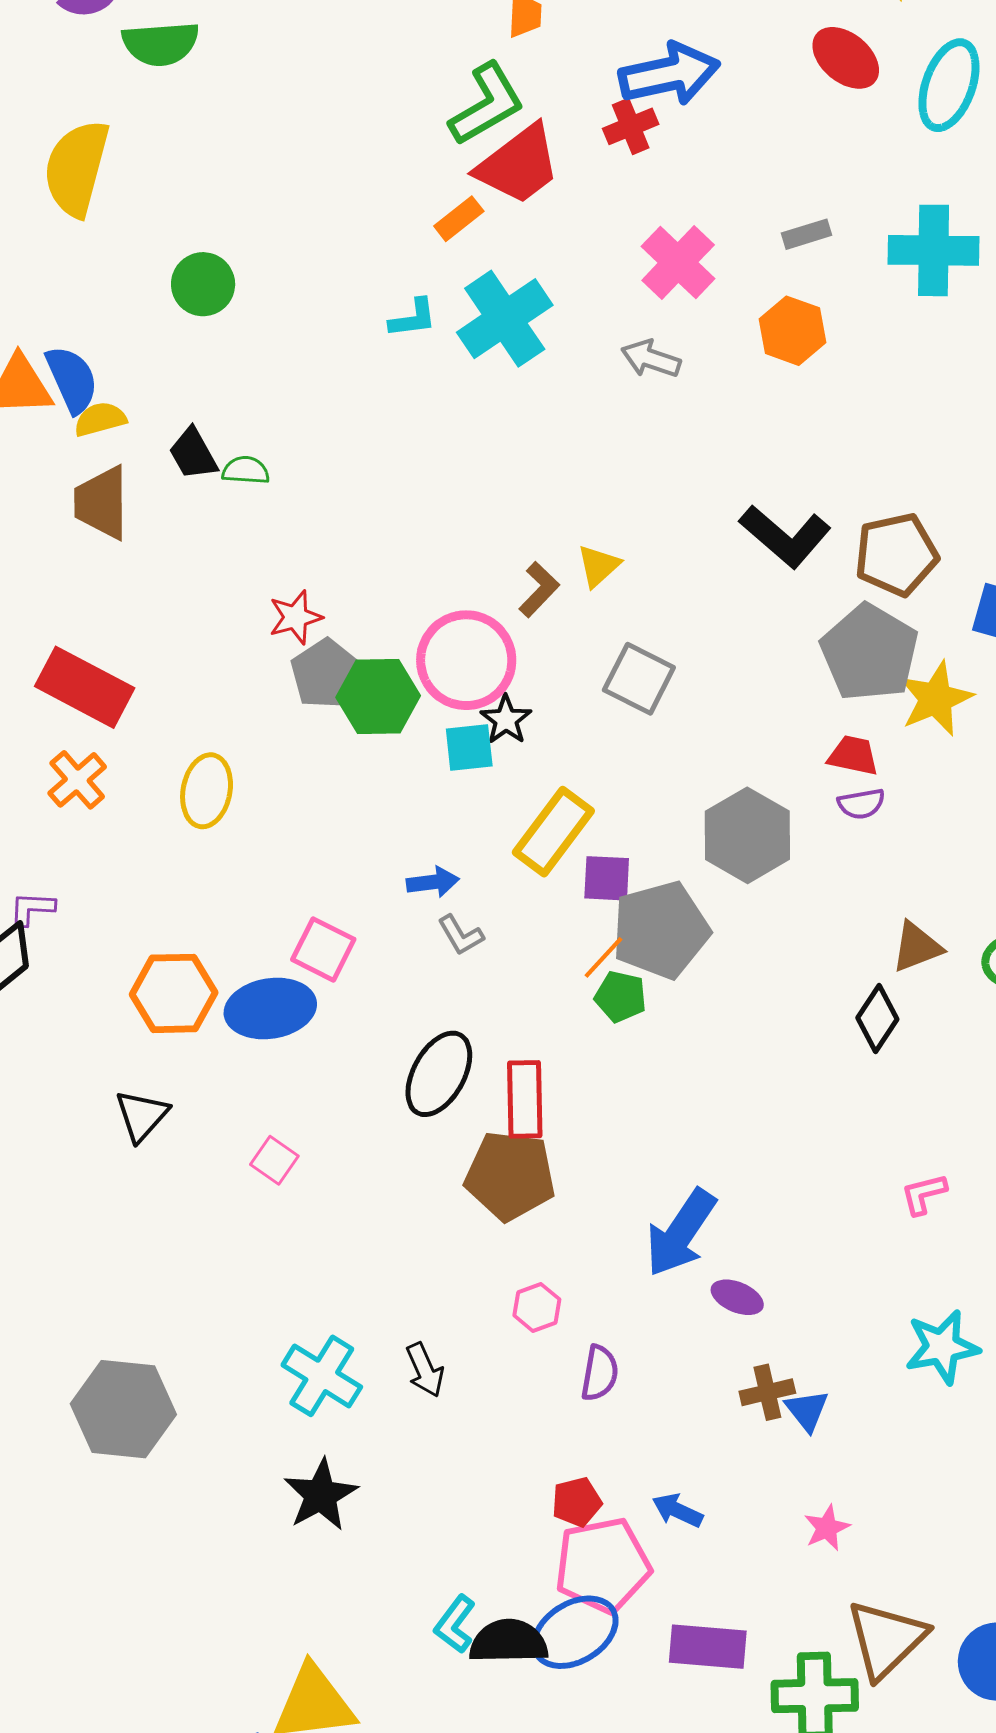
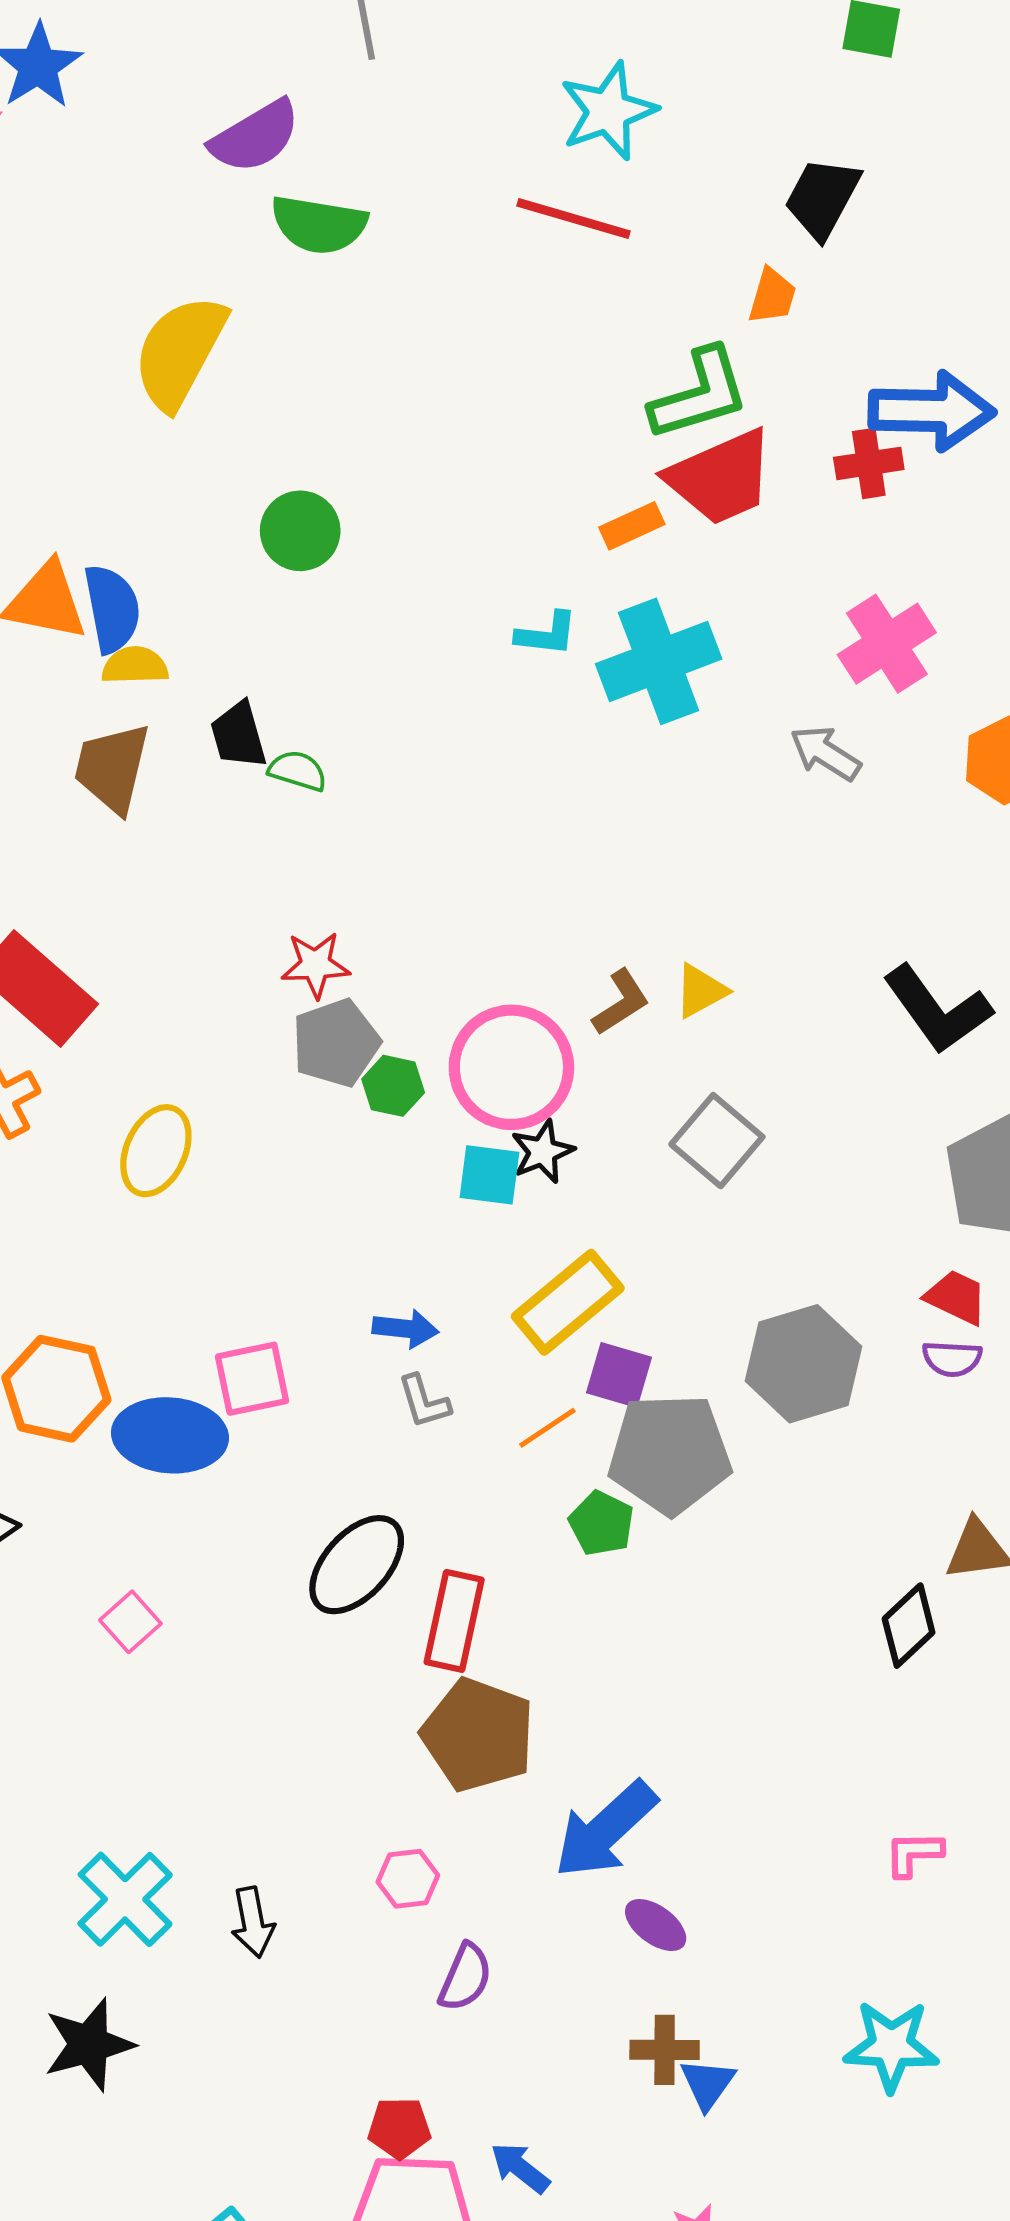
green hexagon: (378, 697) -> (393, 1086), size x0.6
pink square: (323, 949) -> (252, 1379), turned 38
orange line: (604, 957) -> (547, 1428), moved
brown pentagon: (510, 1176) -> (478, 1735), moved

